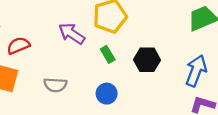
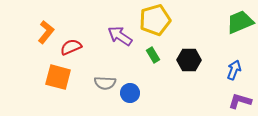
blue arrow: (196, 71) -> (234, 70), size x0.7
blue circle: (107, 94) -> (130, 93), moved

